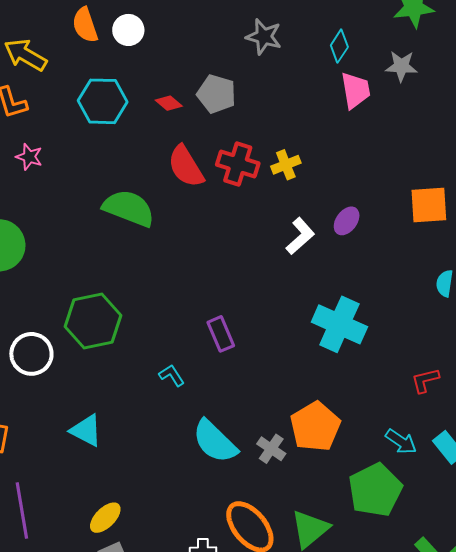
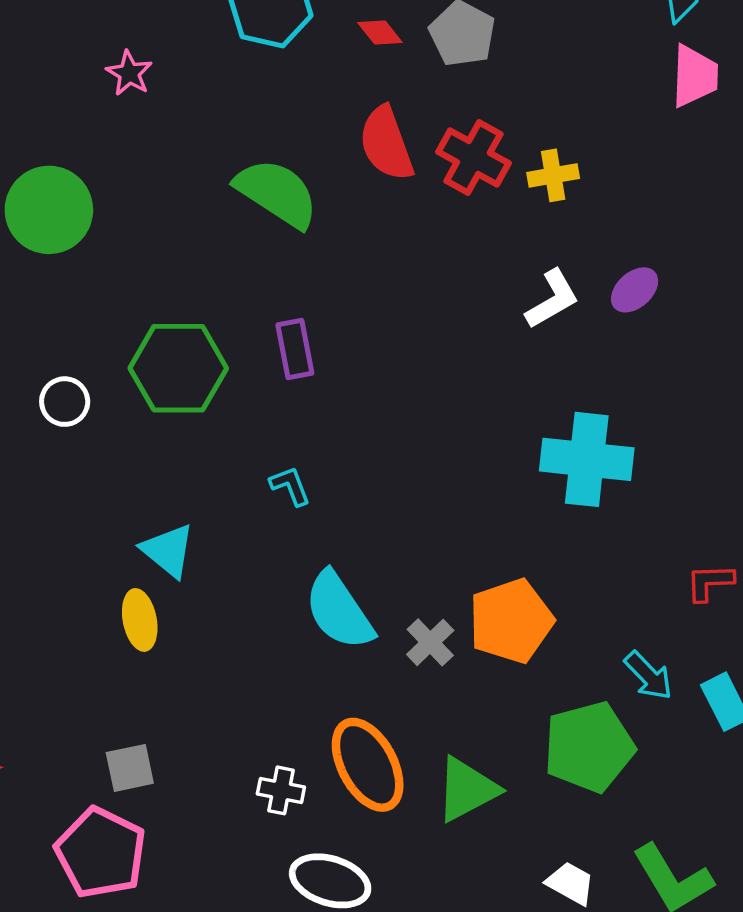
cyan cross: (339, 324) -> (587, 459), turned -30
purple rectangle: (221, 334) -> (295, 349), moved
white circle: (31, 354) -> (65, 402), size x0.7
cyan triangle: (86, 430) -> (168, 551), moved
yellow ellipse: (105, 518) -> (140, 620), moved, turned -68

